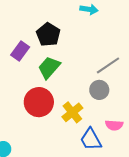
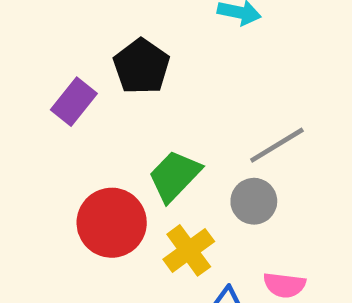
green trapezoid: (49, 68) -> (174, 176), moved

